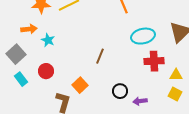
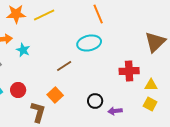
cyan ellipse: (143, 36) -> (89, 43), moved
brown line: (100, 56) -> (64, 66), moved, turned 35
red circle: (46, 71) -> (18, 90), moved

